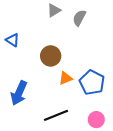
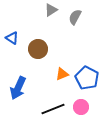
brown circle: (51, 56) -> (38, 49), moved
pink circle: (96, 120) -> (81, 107), moved

